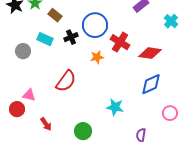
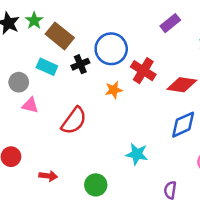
brown rectangle: (55, 15) -> (60, 36), size x1.5
pink triangle: (29, 95) -> (30, 105), moved
red arrow: (46, 124) -> (48, 176), turned -48

